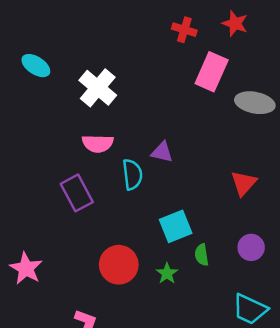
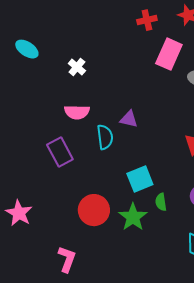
red cross: (184, 30) -> (147, 20), turned -30
white cross: (98, 88) -> (77, 67), size x0.6
green star: (167, 273) -> (133, 217), size x1.6

